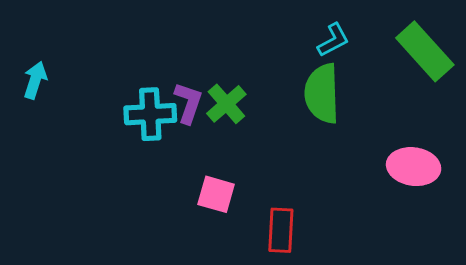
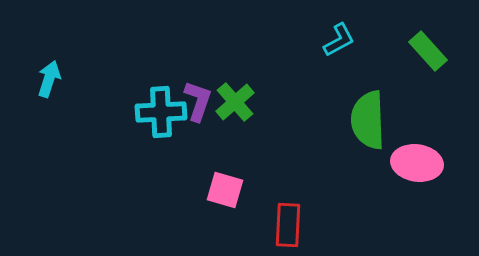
green rectangle: (425, 51) -> (428, 51), size x0.7
green semicircle: (322, 94) -> (368, 120), moved

